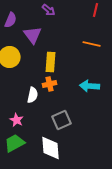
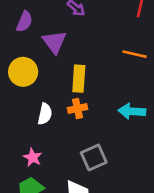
white semicircle: (33, 95) -> (45, 114), moved

